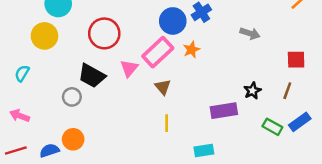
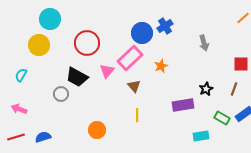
gray arrow: (250, 33) -> (204, 43), turned 56
orange star: (191, 50) -> (161, 66), moved
orange circle: (73, 139) -> (97, 130), moved
cyan rectangle: (204, 150) -> (201, 136), moved

